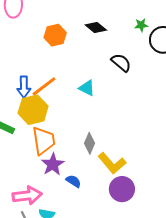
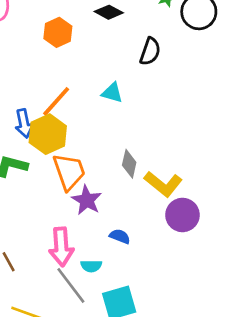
black semicircle: (121, 63) -> (150, 51), turned 80
blue arrow: (24, 87) -> (24, 123), moved
blue semicircle: (73, 181) -> (120, 236), moved
pink arrow: (27, 195) -> (61, 247), turned 104

